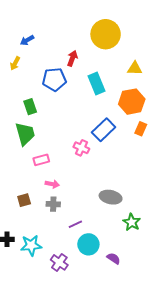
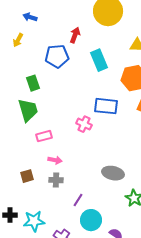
blue arrow: (27, 40) -> (30, 17), turned 48
blue rectangle: (104, 130) -> (106, 106), turned 50
purple line: (75, 224) -> (78, 200), turned -32

